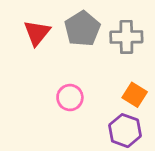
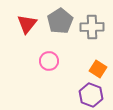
pink circle: (70, 98) -> (49, 61), moved

